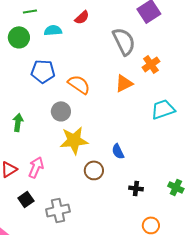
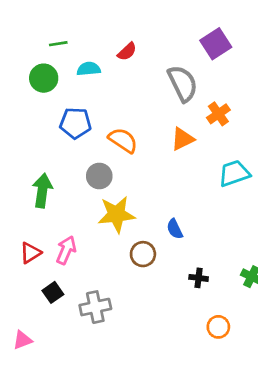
green arrow: (18, 122) -> (42, 191), size x1.4

